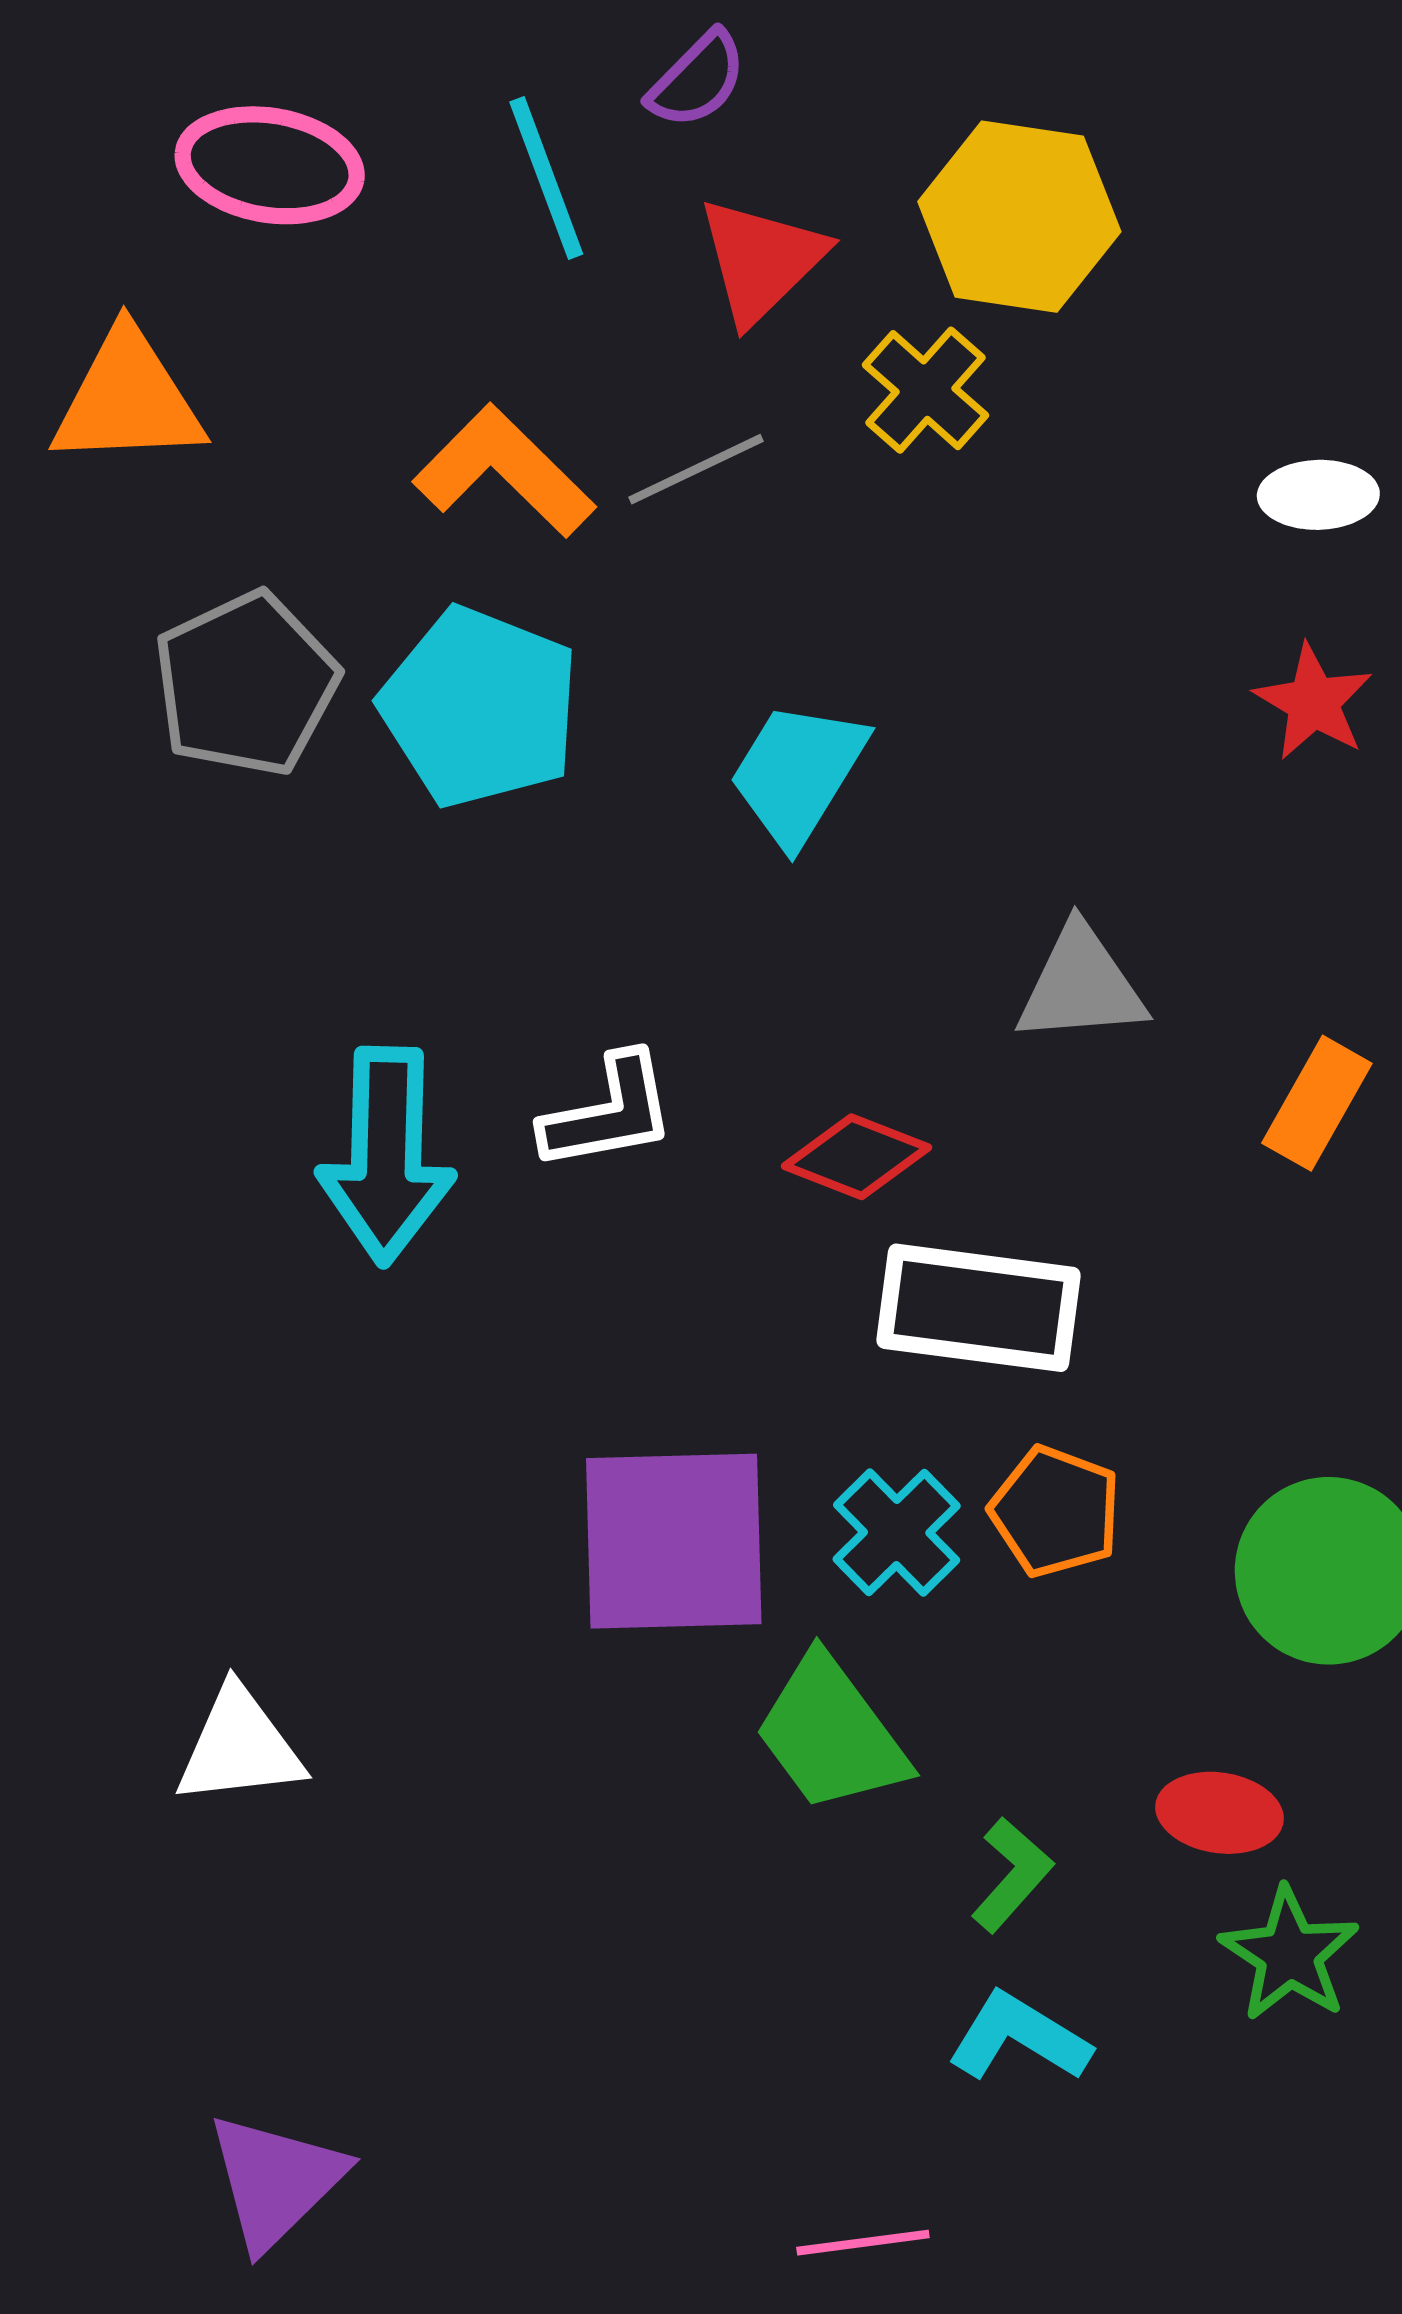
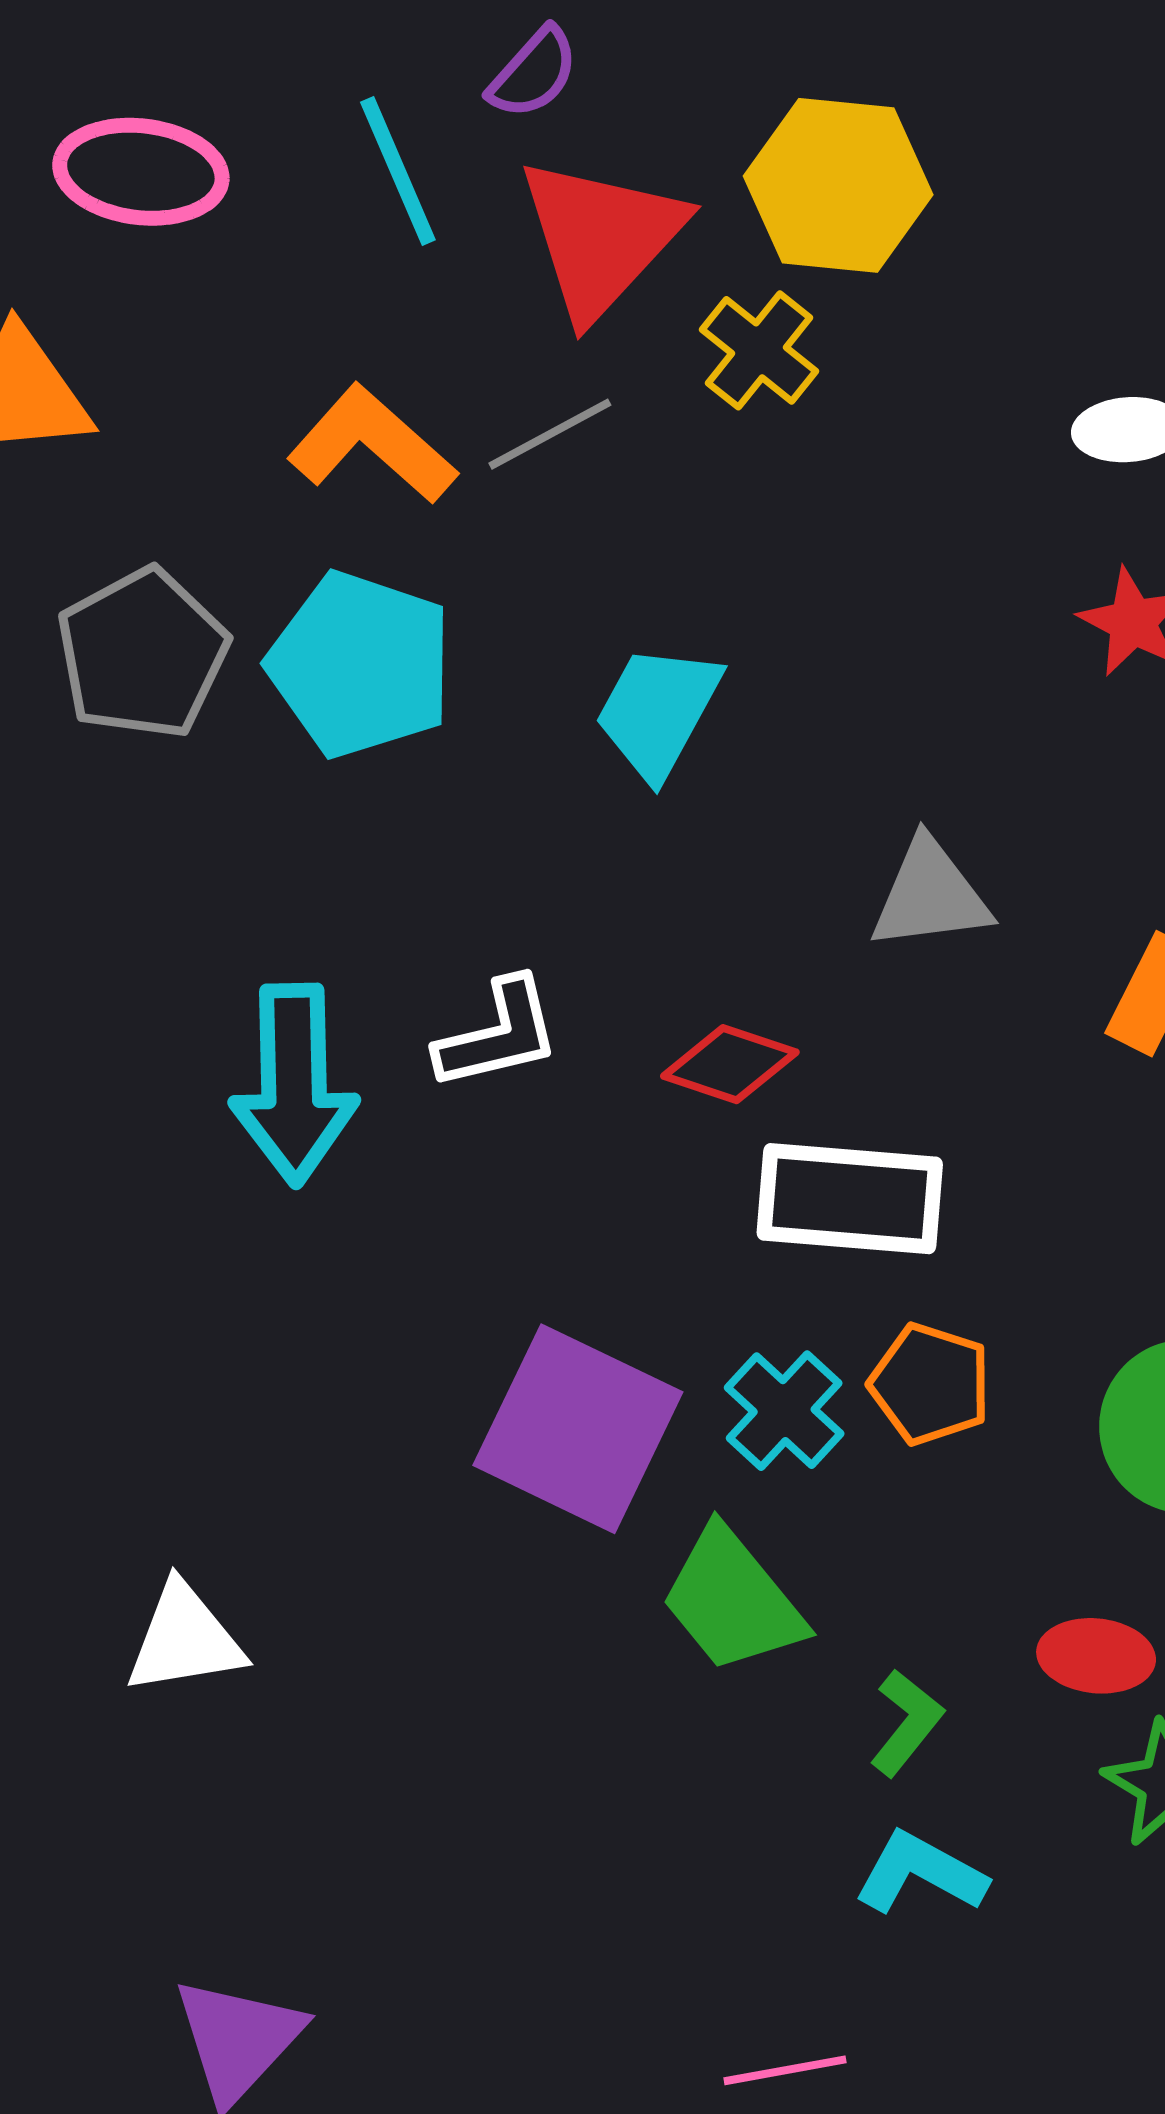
red triangle: (761, 260) -> (601, 238), size x1.4
purple square: (674, 1541) -> (578, 1429), turned 30

